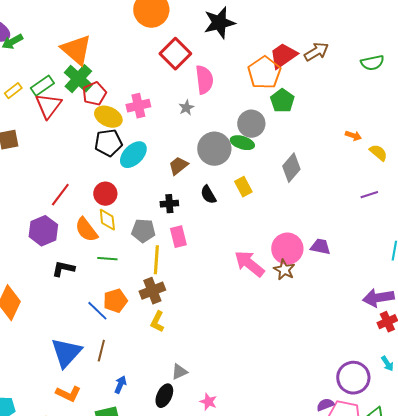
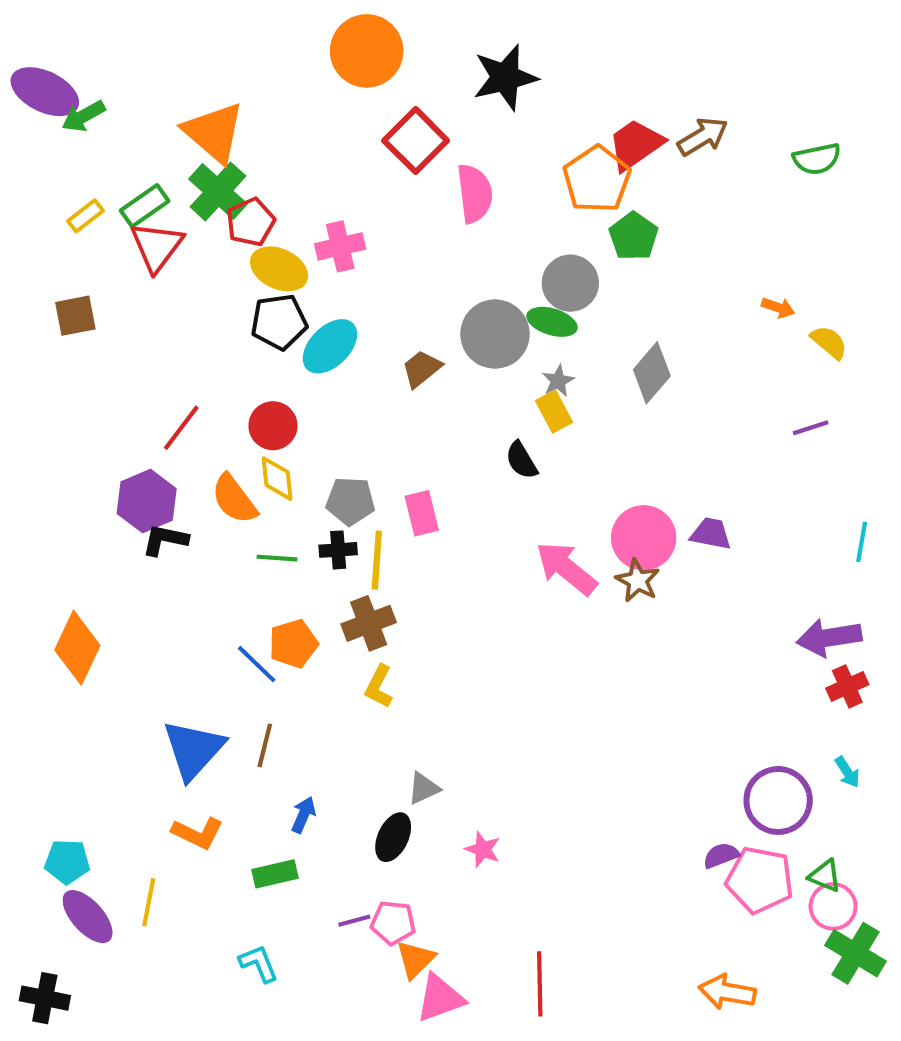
gray star: (186, 108) -> (558, 381), moved
black semicircle: (208, 195) -> (521, 460), moved
black cross: (169, 204) -> (338, 550), moved
black L-shape: (63, 269) -> (165, 540), moved

